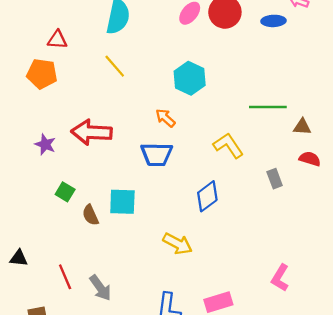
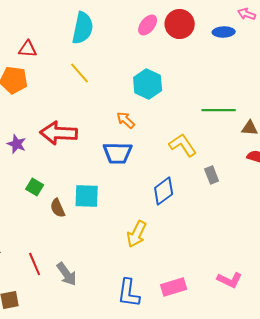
gray rectangle: (275, 179) -> (212, 175), moved
yellow arrow: (178, 244) -> (137, 234), turned 88
pink L-shape: (280, 278) -> (230, 280), moved, turned -95

